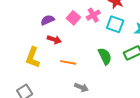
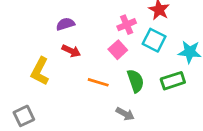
pink square: (73, 18) -> (118, 50), moved
orange line: (68, 62) -> (98, 82), moved
gray arrow: (81, 87) -> (125, 114), moved

